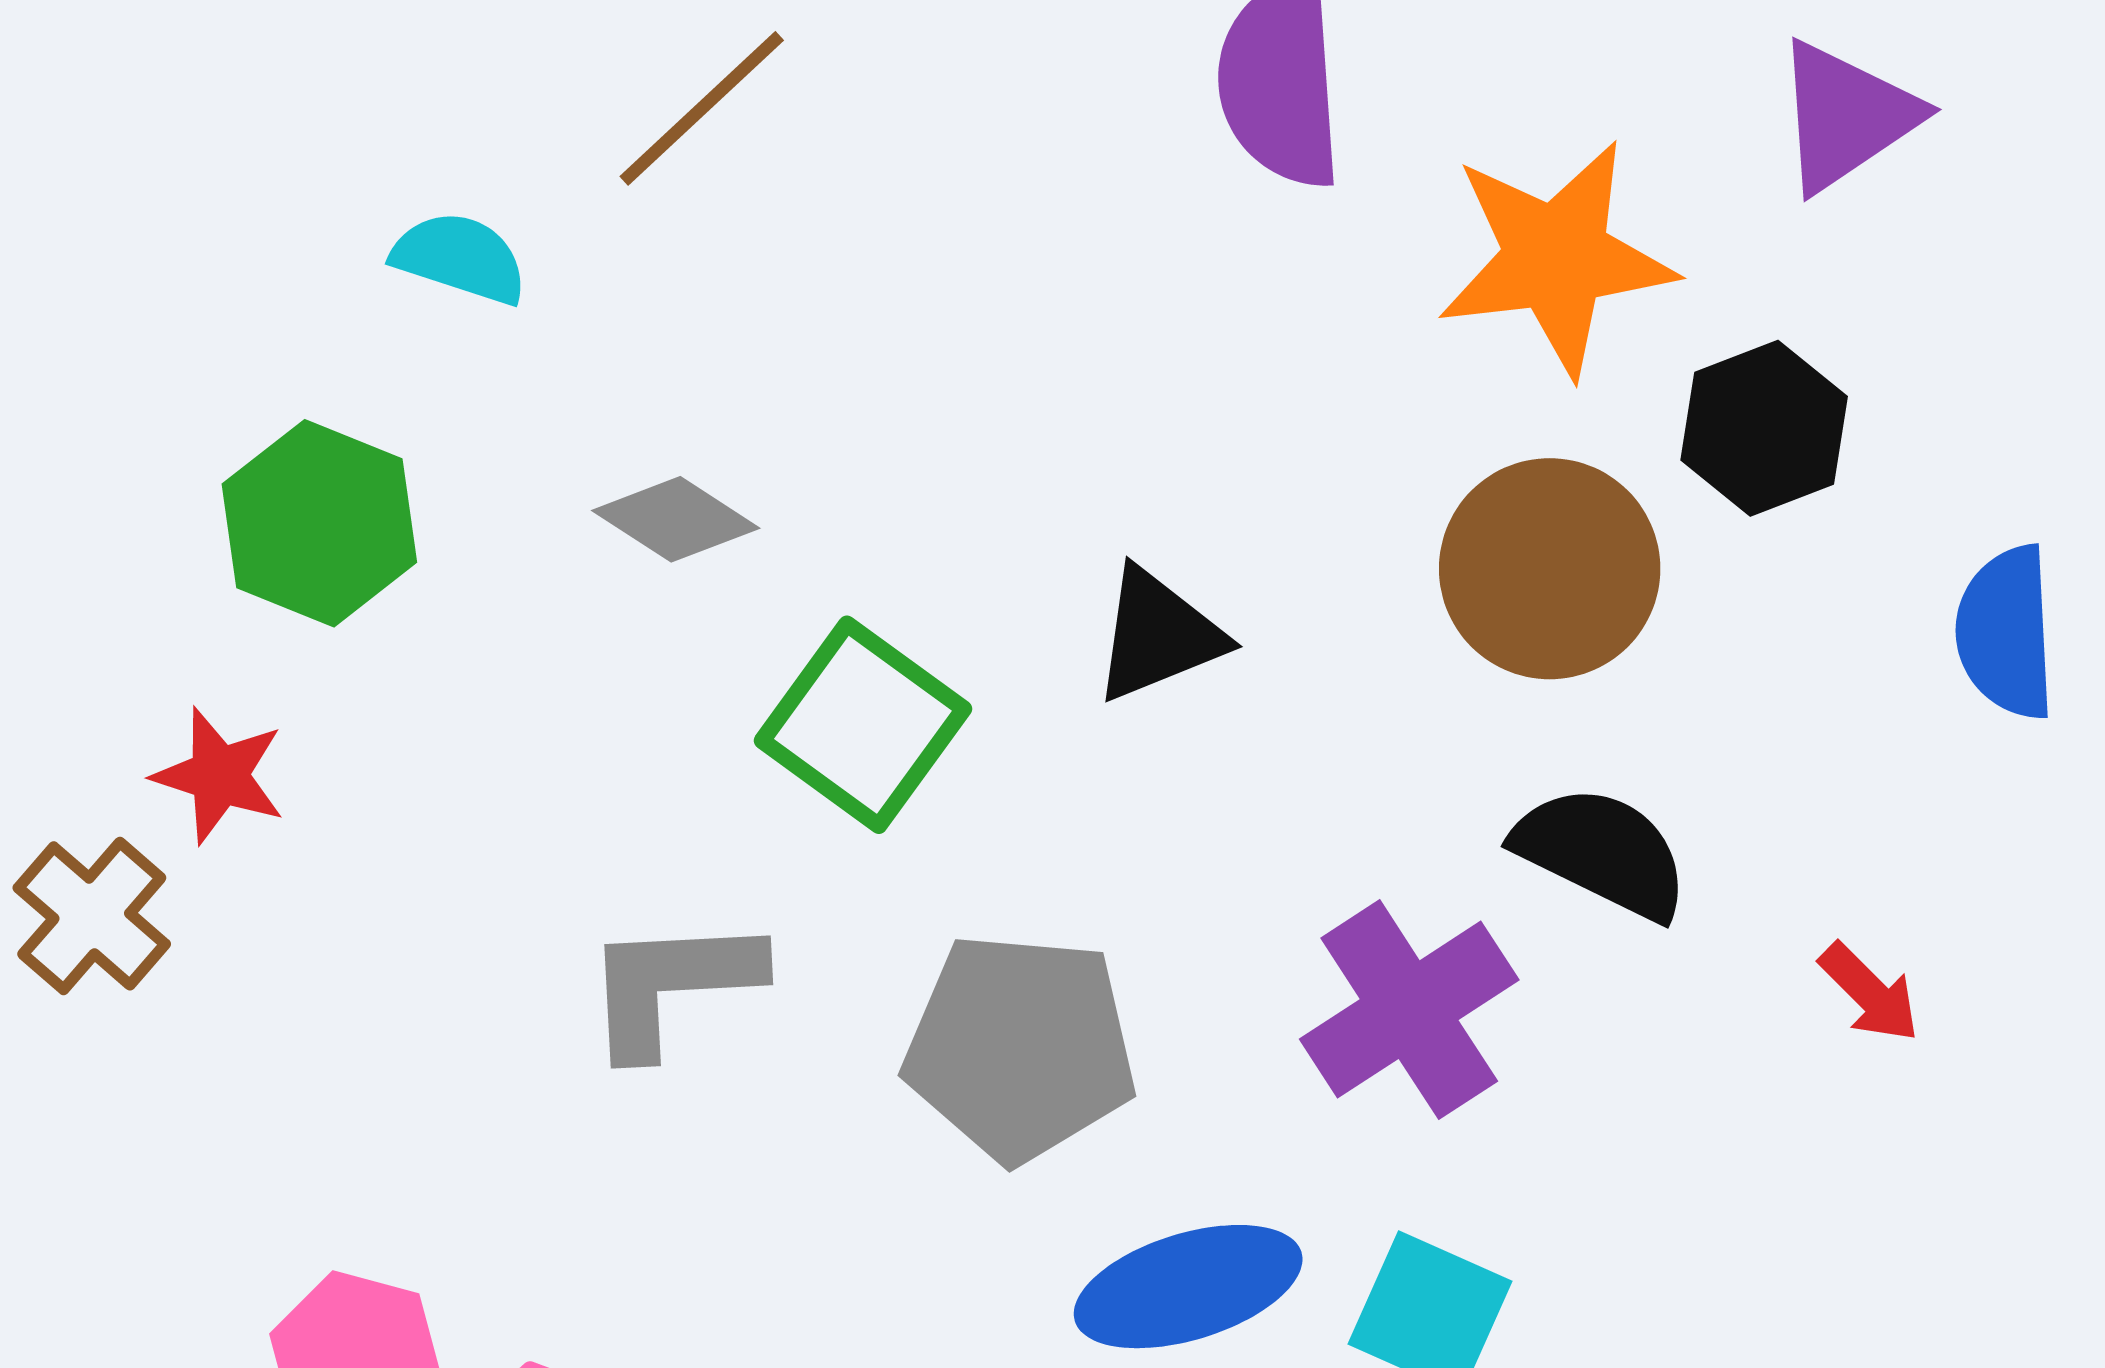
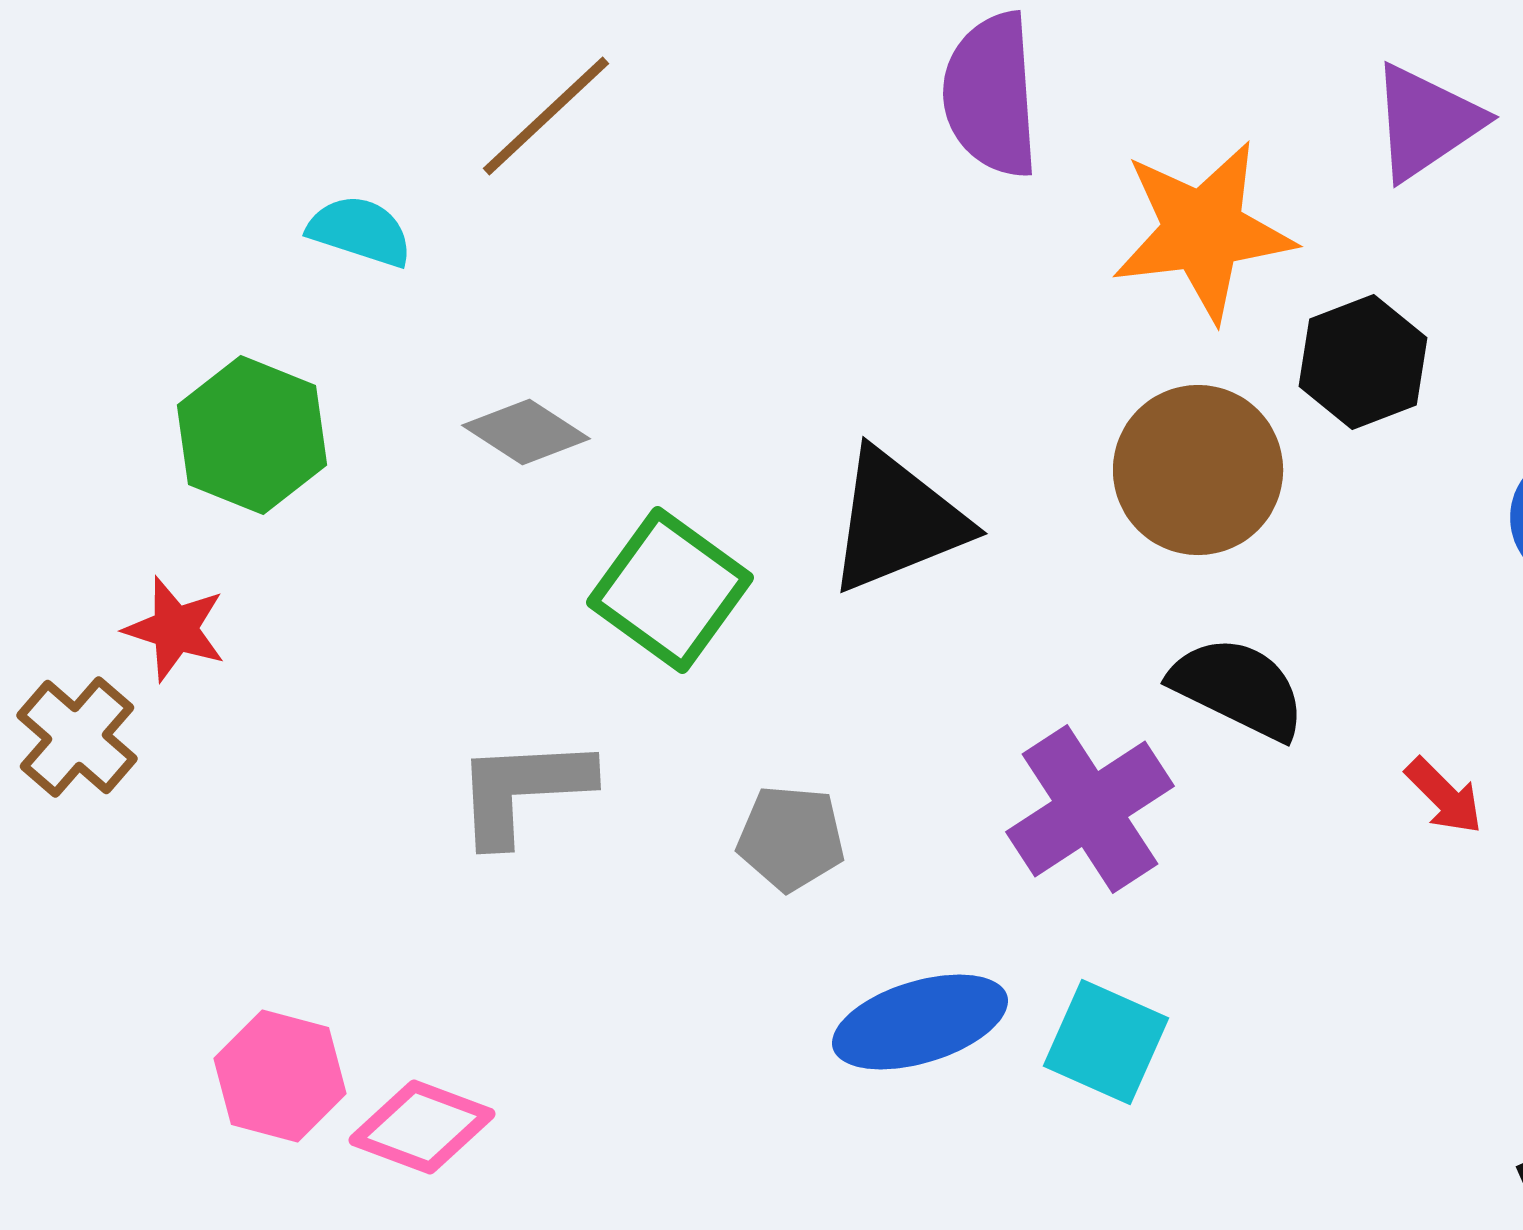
black triangle: (1158, 635) -> (897, 521), size x1.4
gray pentagon: (1020, 1047) -> (791, 838), size x0.6

